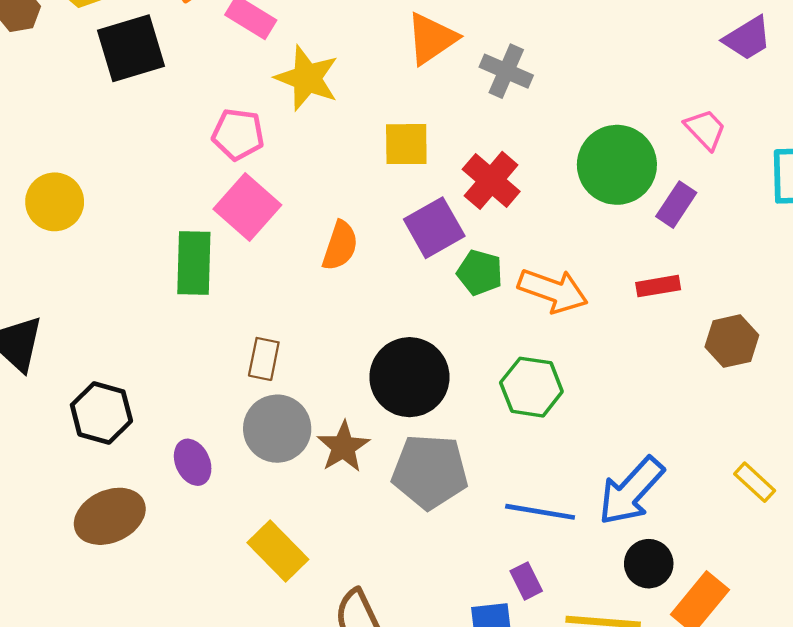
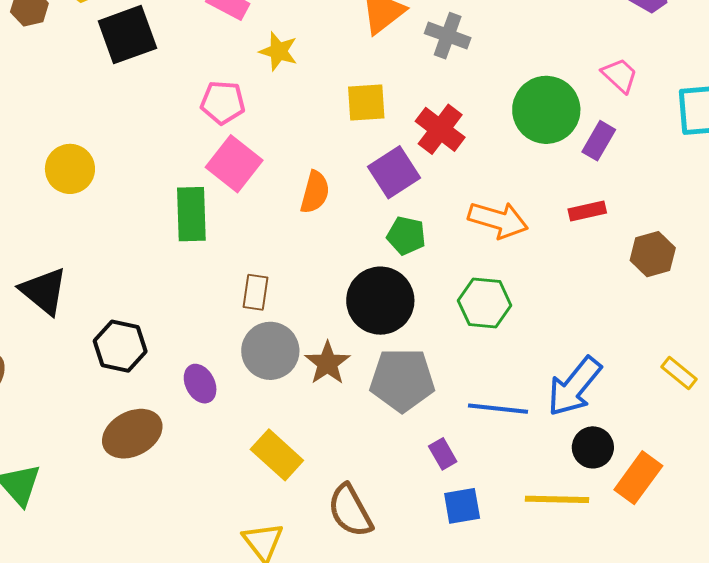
yellow star: (307, 78) -> (278, 51), size x0.7
green pentagon: (480, 272) -> (406, 236), moved
purple rectangle: (526, 581) -> (443, 454), moved

